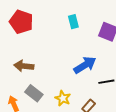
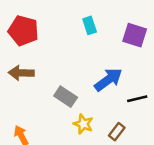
brown arrow: (24, 66) -> (21, 73), moved
gray rectangle: (34, 93) -> (66, 97), moved

